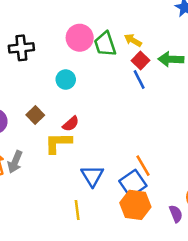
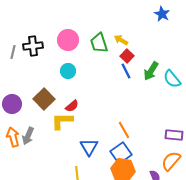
pink circle: (80, 38) -> (68, 40), moved
green arrow: (171, 59) -> (151, 71), moved, turned -60
brown square: (35, 115) -> (44, 99), size x1.5
orange line: (143, 166) -> (124, 130), moved

